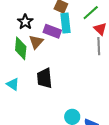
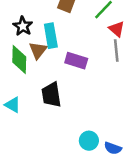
cyan rectangle: (66, 23) -> (51, 36), moved
purple rectangle: (52, 31) -> (76, 61), moved

